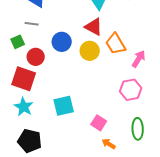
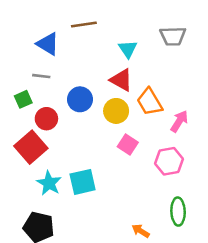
red square: (24, 79) -> (31, 147), turned 30
cyan star: (24, 107) -> (49, 183), moved
pink square: (99, 123) -> (128, 144), moved

